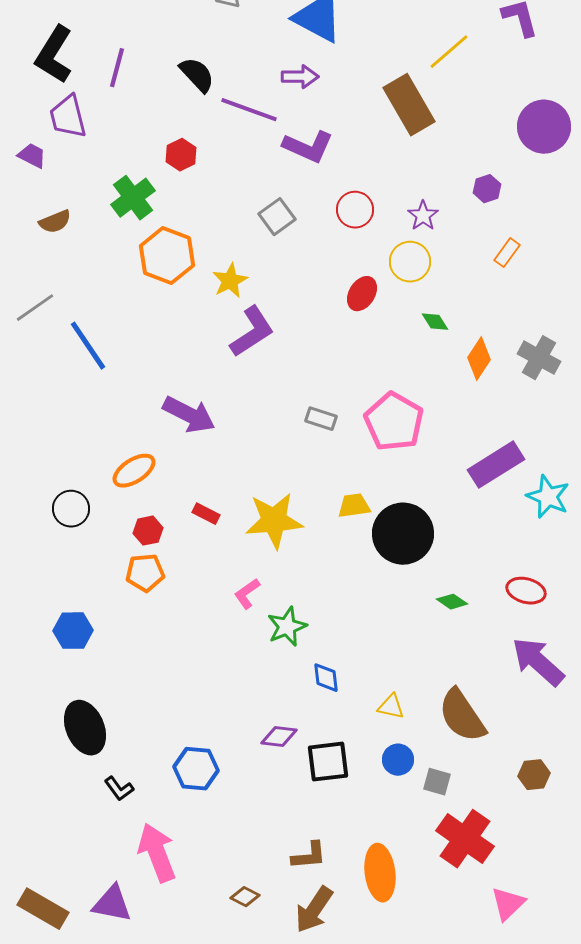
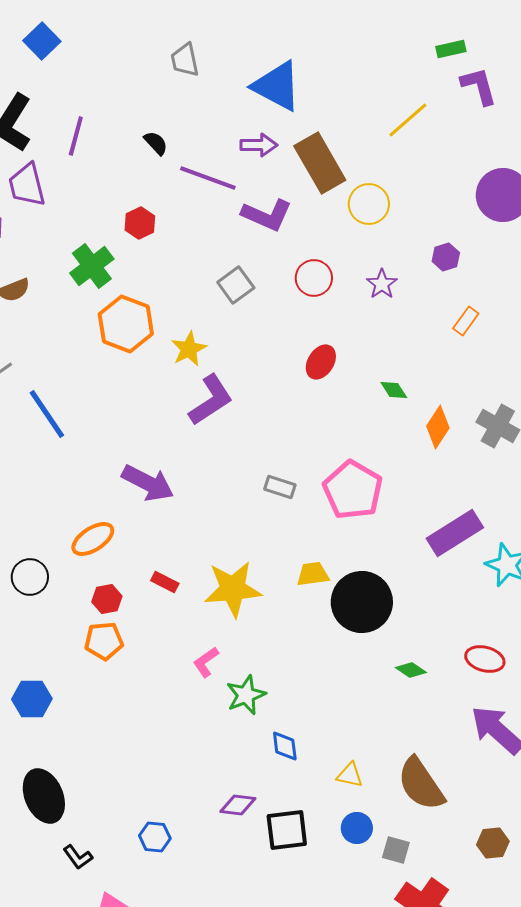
black semicircle: (197, 75) -> (156, 143), size x0.7
brown rectangle: (409, 105) -> (320, 163), moved
yellow circle: (410, 262) -> (369, 204), moved
blue hexagon: (196, 769) -> (155, 837), size x0.7

